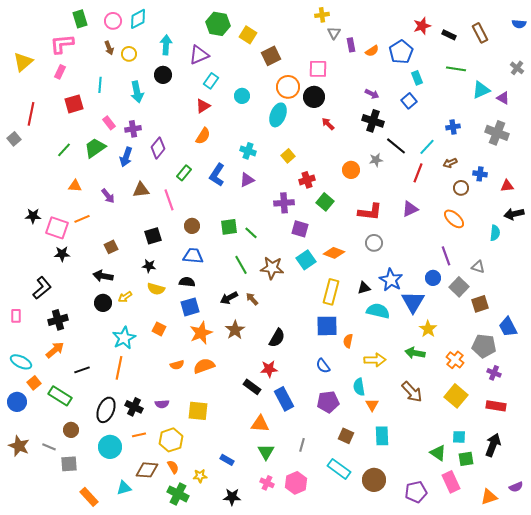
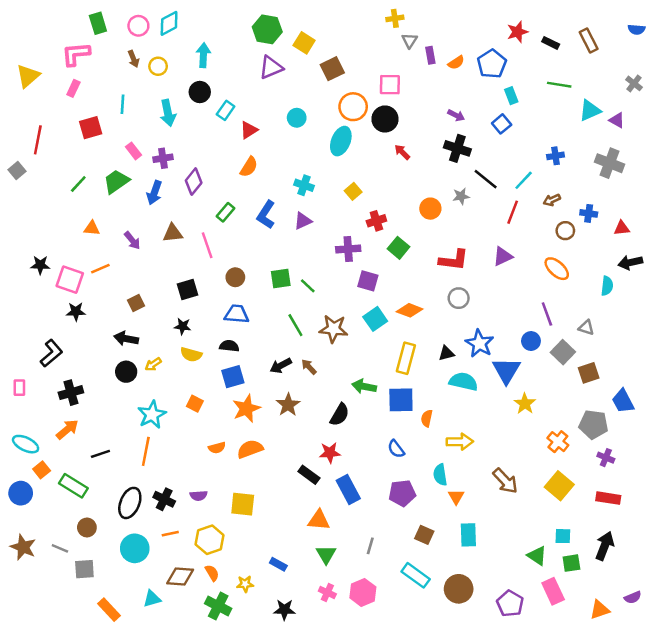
purple triangle: (199, 55) -> (271, 67), moved
cyan rectangle: (211, 81) -> (226, 110), moved
green arrow: (415, 353) -> (364, 386), moved
purple pentagon: (416, 492) -> (510, 604), turned -30

